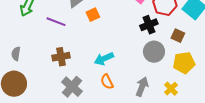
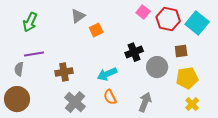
purple line: (56, 22) -> (34, 54), moved, turned -30
black cross: (149, 25) -> (134, 52), moved
brown square: (178, 36) -> (181, 51), turned -32
yellow cross: (171, 89) -> (192, 104), moved

